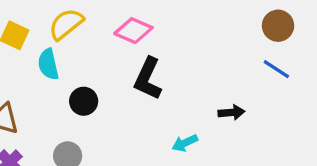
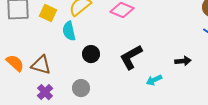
black L-shape: (148, 79) -> (131, 57), moved, turned 36

